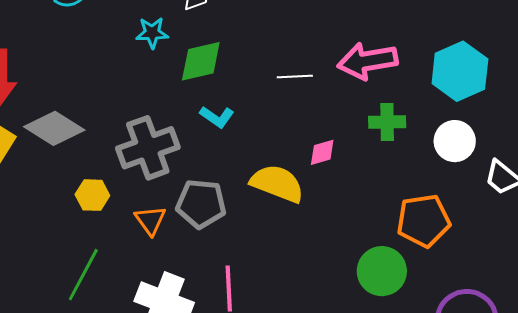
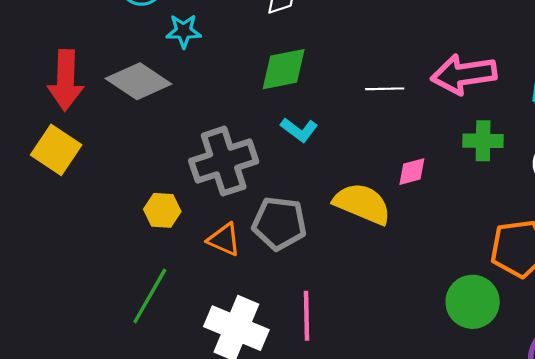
cyan star: (152, 33) -> (184, 31), moved
gray diamond: (54, 128) -> (138, 81), moved
orange triangle: (150, 220) -> (224, 240), turned -32

